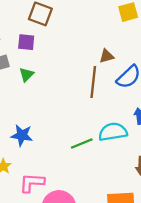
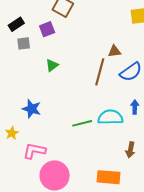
purple square: (26, 42) -> (47, 29), turned -35
green triangle: (26, 75) -> (52, 65), moved

